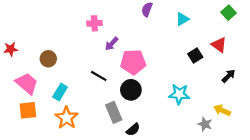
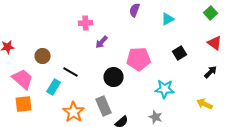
red triangle: (219, 45) -> (215, 43), moved
pink pentagon: (133, 62) -> (139, 59), moved
black line: (99, 76) -> (71, 72), moved
black circle: (131, 90) -> (114, 77), moved
orange star: (67, 118) -> (74, 112), moved
gray star: (205, 124) -> (156, 117), moved

